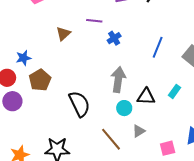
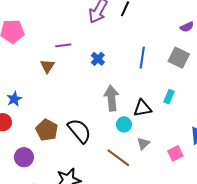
purple line: (94, 21) -> (63, 45), moved
brown pentagon: (40, 80) -> (47, 130), moved
purple circle: (12, 101) -> (24, 157), moved

